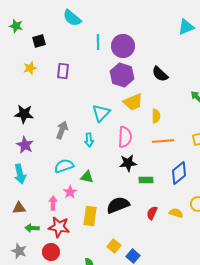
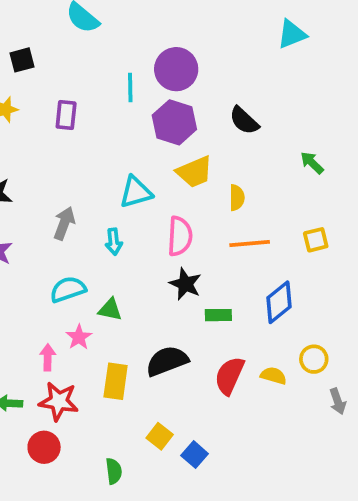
cyan line: (98, 42) -> (130, 87), moved
cyan triangle: (101, 113) -> (136, 192), turned 30
black star: (128, 163) -> (185, 284), turned 30
red semicircle: (152, 213) -> (229, 376), size x1.5

